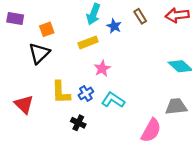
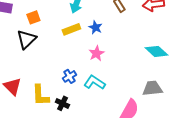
blue star: (114, 26) -> (95, 27), moved
pink star: (102, 68) -> (96, 53), moved
yellow L-shape: (61, 92) -> (40, 95), moved

